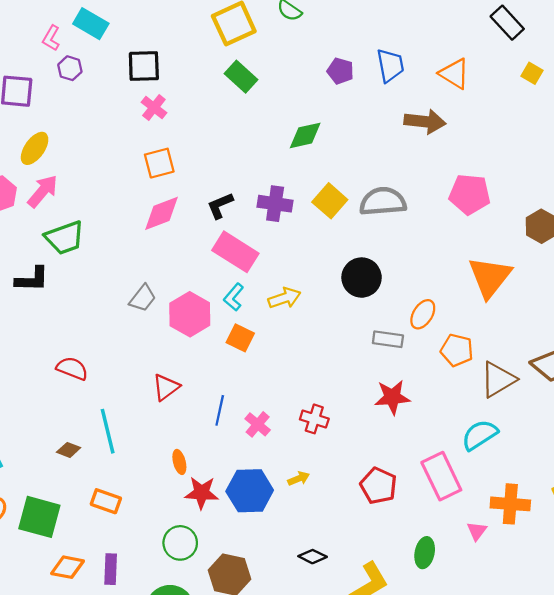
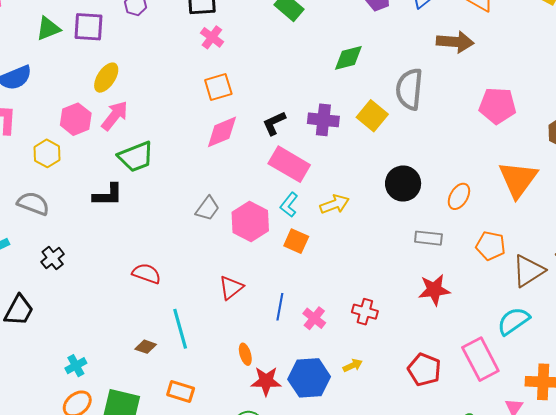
gray semicircle: (383, 201) -> (409, 89), moved, turned -78
orange ellipse: (423, 314) -> (459, 196), moved

